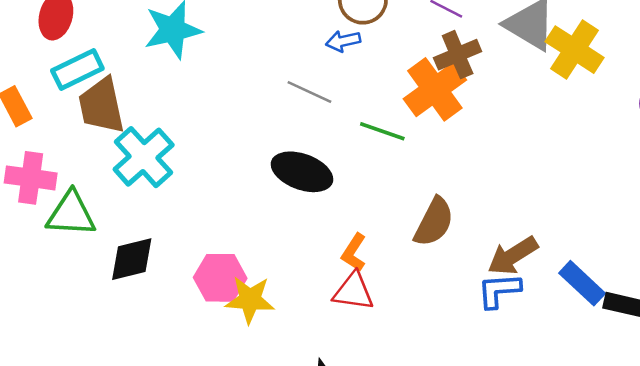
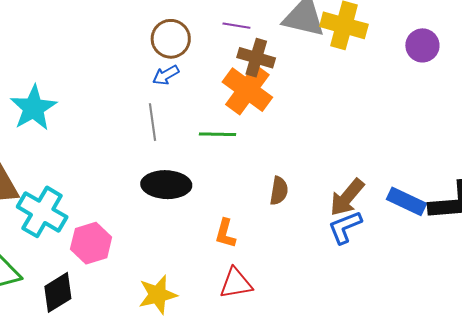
brown cross: (458, 55) -> (256, 58), turned -33
gray line: (309, 92) -> (153, 122), turned 75
brown semicircle: (434, 222) -> (279, 191), size x0.7
pink hexagon: (220, 278) -> (91, 243), moved
red triangle: (353, 292) -> (236, 283), moved

